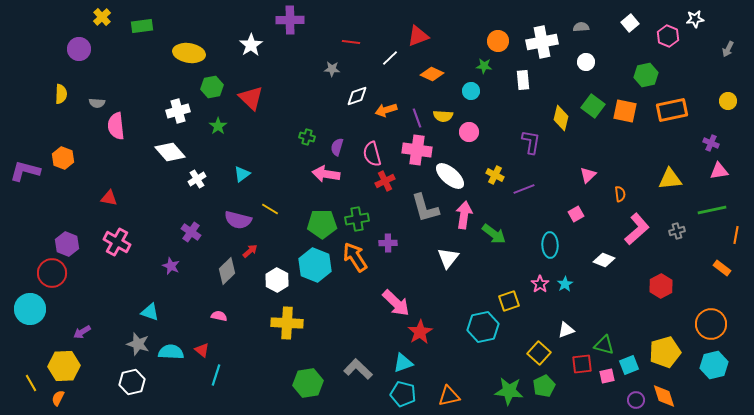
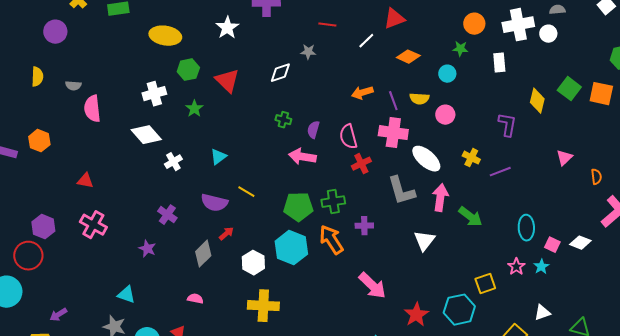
white circle: (586, 62) -> (548, 34), moved
white diamond: (357, 96) -> (280, 73), moved
pink square: (576, 214) -> (552, 245), moved, turned -35
red star: (420, 332) -> (416, 315), moved

